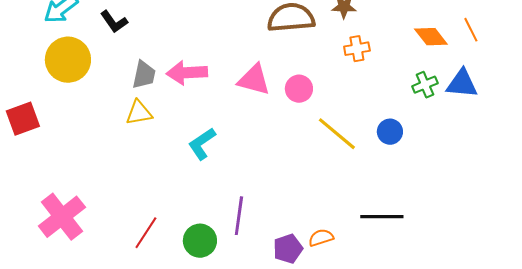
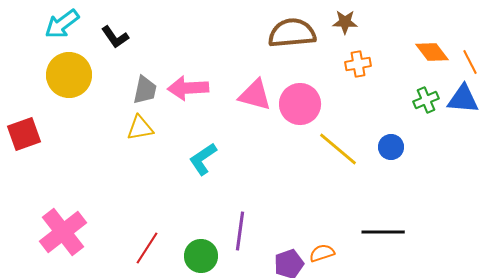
orange line: (471, 30) -> (470, 62), moved
pink circle: (299, 89) -> (300, 104), size x1.5

